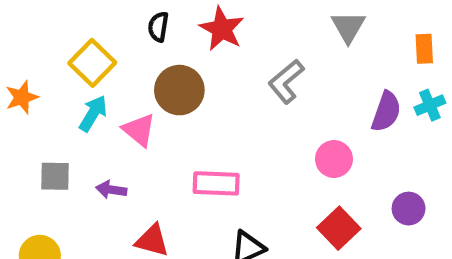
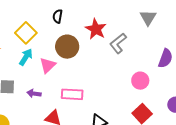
red star: (222, 29) -> (96, 29), moved
pink triangle: (139, 130) -> (48, 65), turned 36
pink rectangle: (216, 183) -> (72, 94), moved

